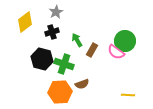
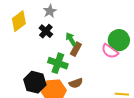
black cross: (52, 32) -> (46, 31), turned -32
brown rectangle: (92, 50) -> (76, 49), moved
black hexagon: (42, 59) -> (35, 82), moved

